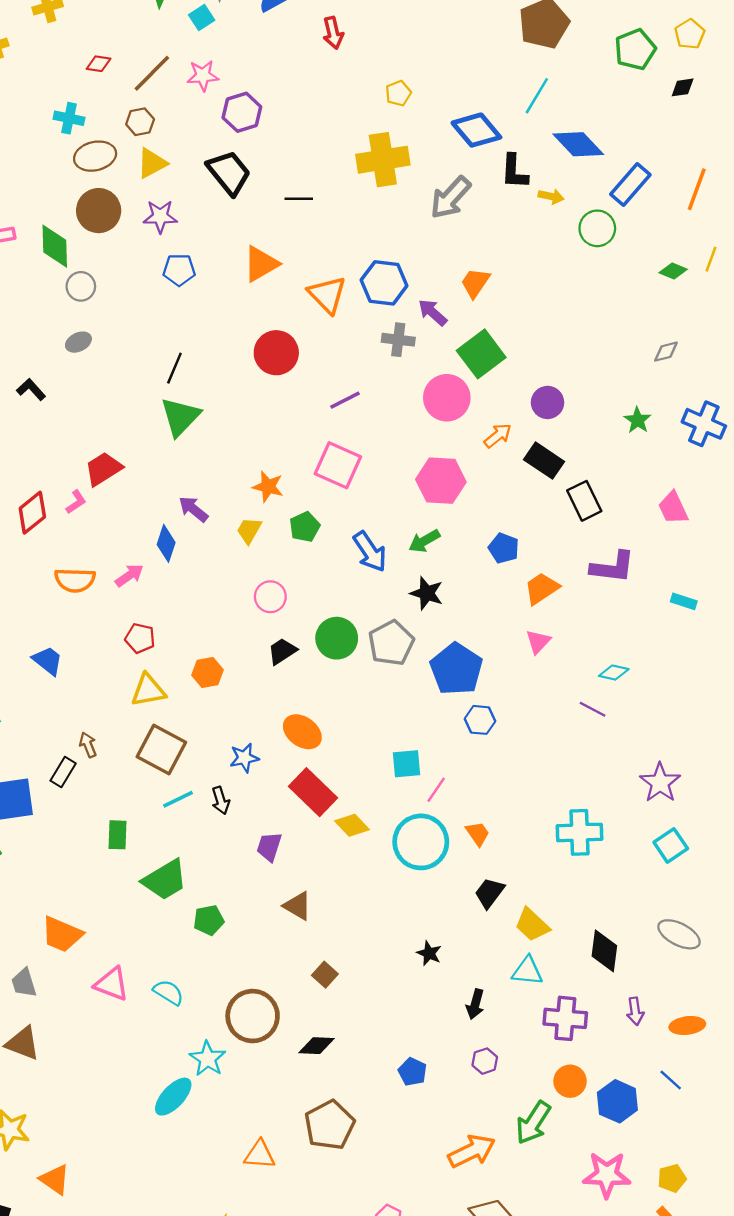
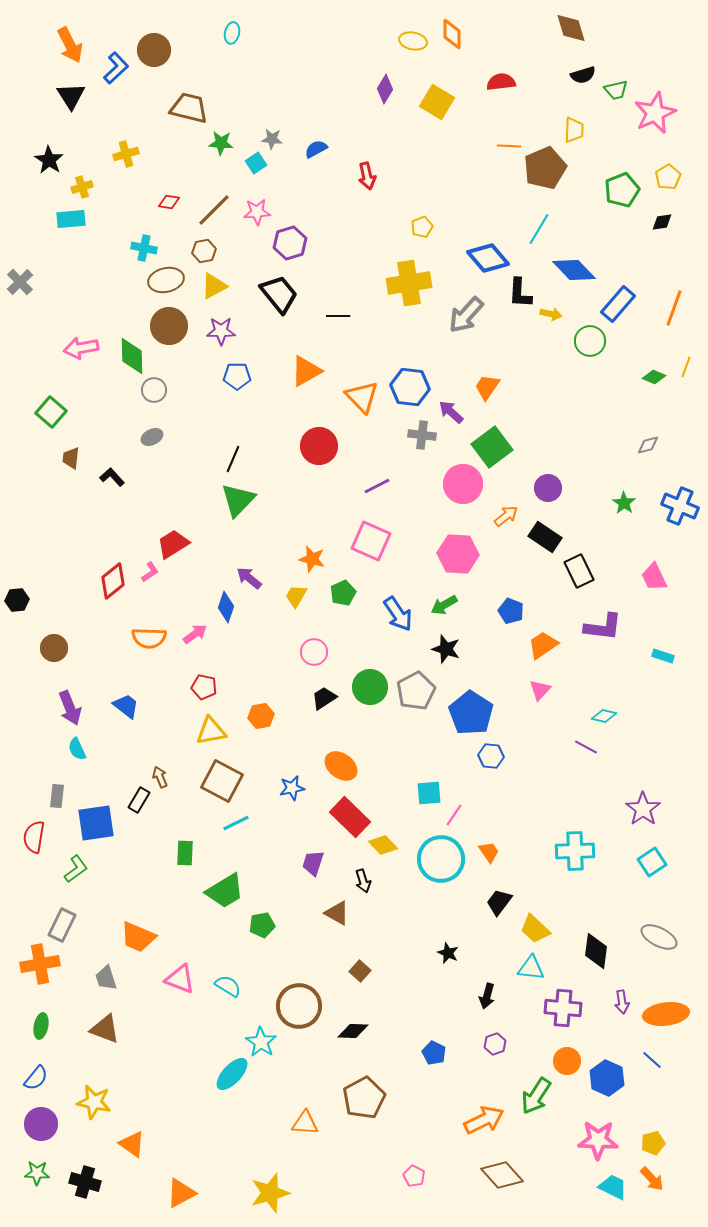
black arrow: (221, 800) -> (363, 881), moved
orange ellipse: (687, 1026) -> (666, 1014), size x1.5

